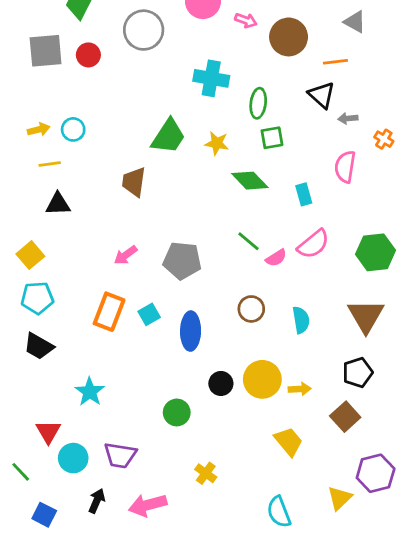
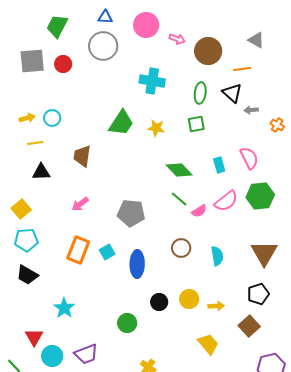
green ellipse: (258, 103) -> (200, 93), moved
pink semicircle: (345, 167) -> (249, 158), moved, turned 145
green diamond: (250, 181) -> (179, 170), moved
brown trapezoid: (134, 182) -> (82, 156), moved
green hexagon: (376, 252) -> (260, 196), moved
pink arrow: (126, 255) -> (80, 204), moved
yellow circle: (262, 379) -> (189, 299), size x0.7
purple trapezoid: (120, 455) -> (86, 354), turned -30

